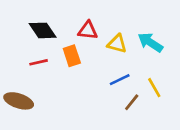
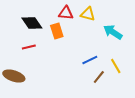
red triangle: (88, 30) -> (66, 13), moved
yellow triangle: (117, 44) -> (88, 14), moved
orange rectangle: (72, 56) -> (57, 31), moved

